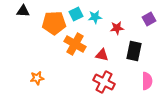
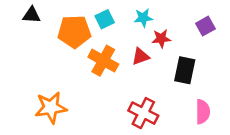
cyan star: (95, 17) -> (143, 18), moved
red triangle: (102, 55) -> (141, 56), moved, turned -32
orange star: (37, 78) -> (51, 108), size x1.6

